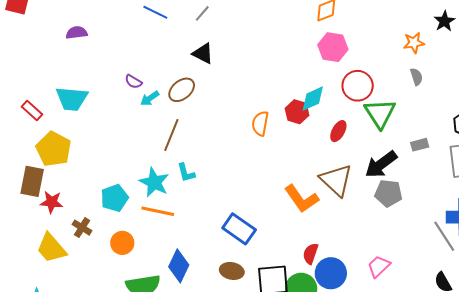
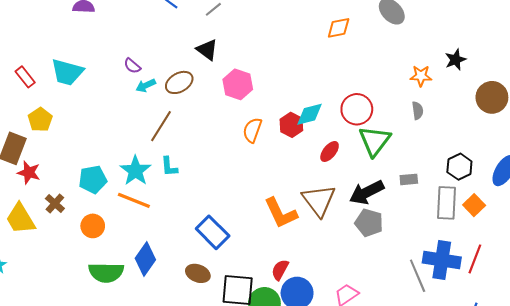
pink hexagon: (333, 47) -> (238, 84), moved
yellow pentagon: (54, 149) -> (40, 120), size x0.7

